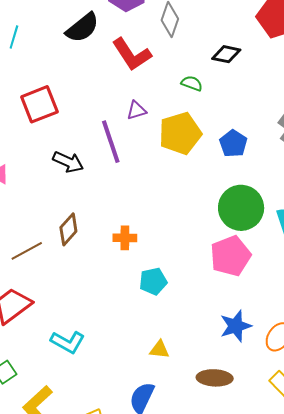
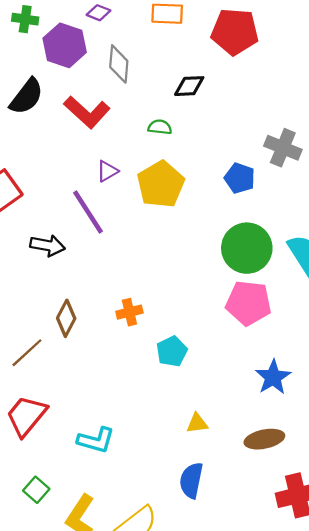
blue pentagon: (233, 144) -> (240, 178), moved
pink pentagon: (231, 256) -> (248, 303), turned -30

